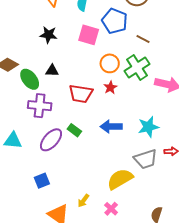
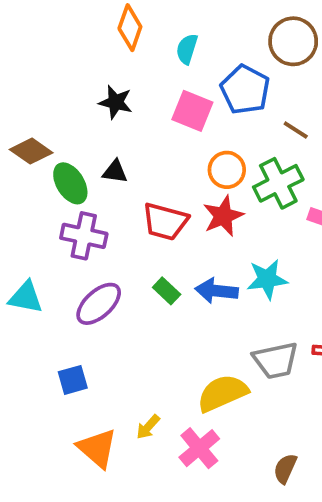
red star: (110, 87) -> (223, 216), size x1.5
cyan star: (148, 127) -> (267, 279), moved
green rectangle: (74, 130) -> (167, 291), moved
pink cross: (111, 209) -> (199, 448), size x1.5

